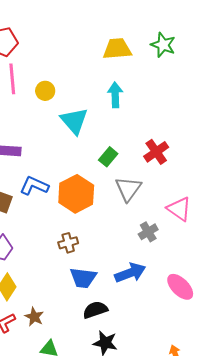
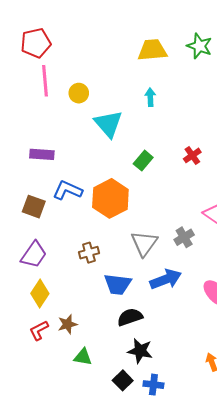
cyan arrow: (115, 95) -> (150, 97), size x0.7
red cross: (156, 152) -> (192, 155), size x0.7
gray triangle: (128, 189) -> (144, 243), moved
brown cross: (68, 243) -> (89, 253), moved
brown star: (34, 317) -> (68, 324), turned 30

